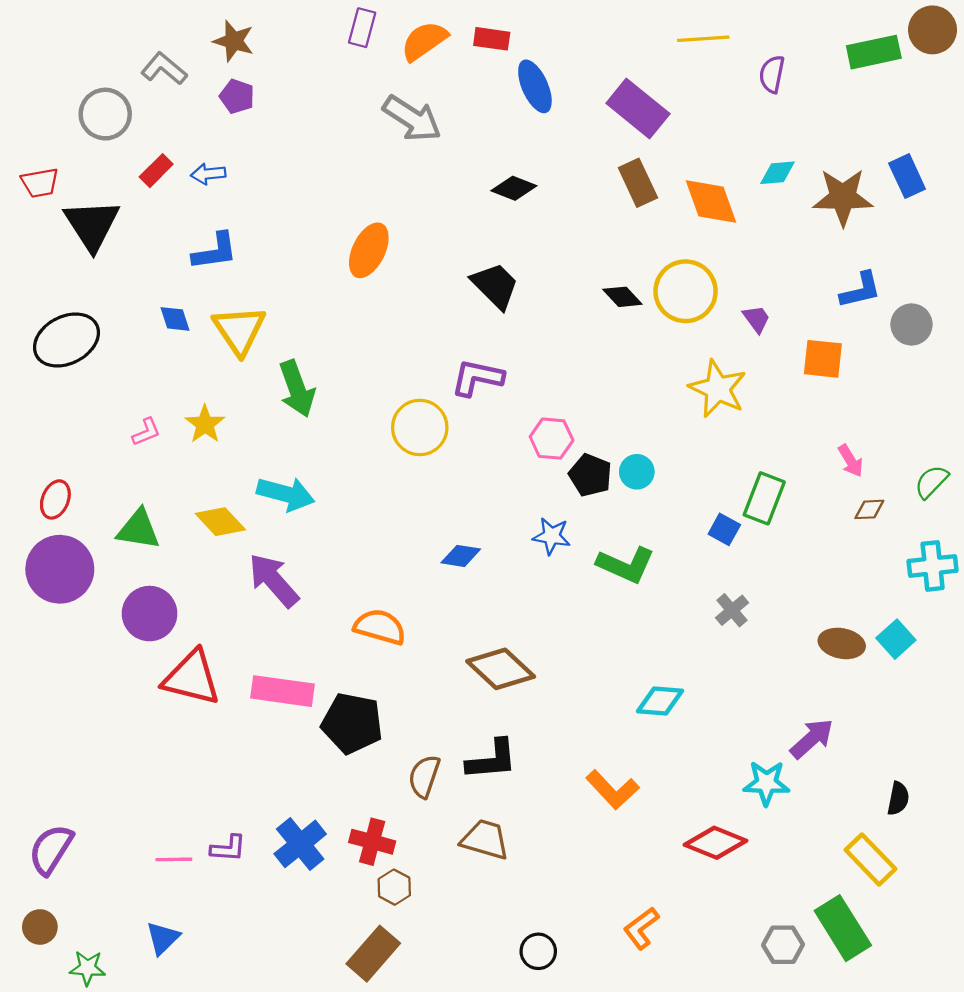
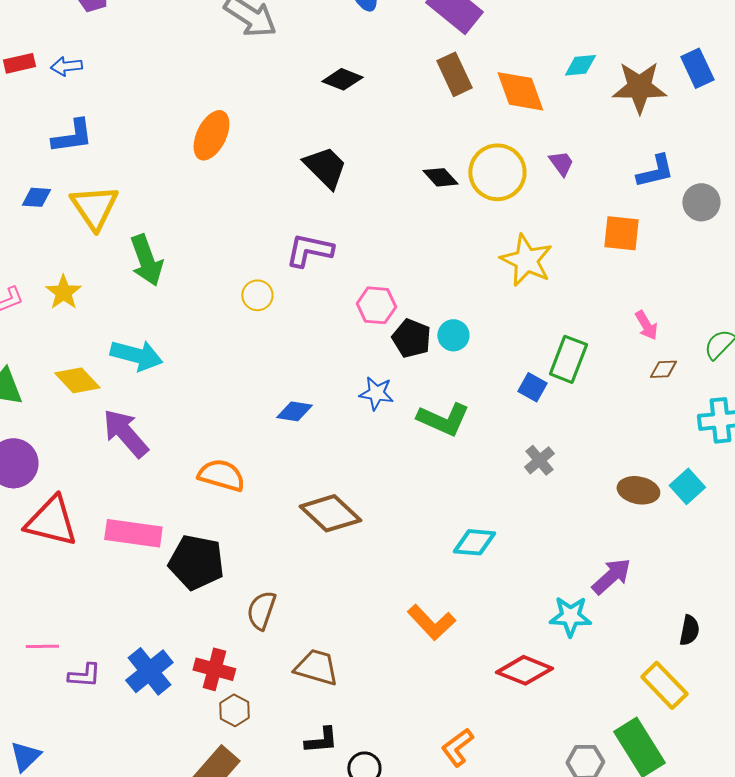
red rectangle: (156, 171) -> (19, 63), turned 32
blue diamond: (175, 319) -> (36, 197), turned -68
purple trapezoid: (756, 319) -> (561, 163), moved
yellow circle: (420, 427) -> (257, 295), size x0.6
black L-shape: (492, 760) -> (321, 740), moved, size x0.7
pink line: (174, 859) -> (42, 646), moved

